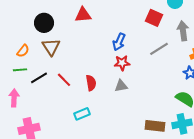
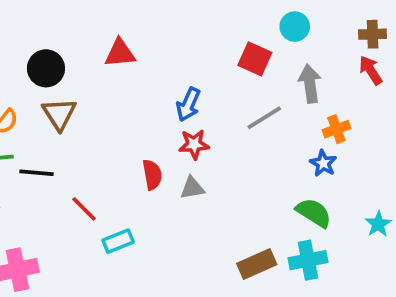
black line: (39, 78) -> (36, 173), turned 36
red line: (64, 80) -> (84, 209), moved
red semicircle: (91, 83) -> (152, 175), moved
brown rectangle: (155, 126) -> (257, 264), turned -30

